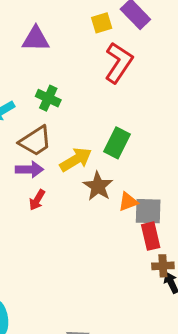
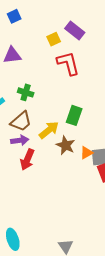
red L-shape: (119, 63) -> (68, 63), turned -40
red arrow: (37, 200) -> (27, 160), size x1.5

